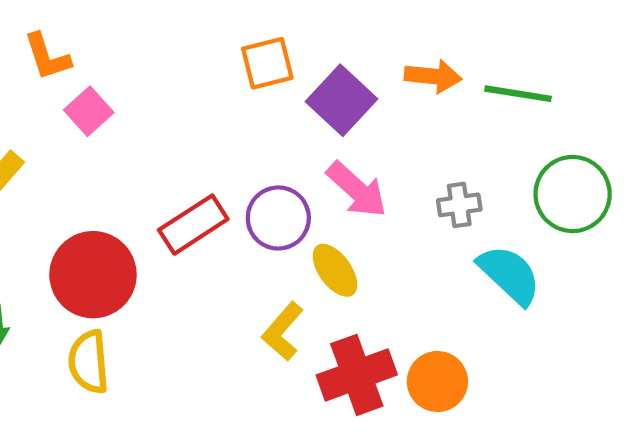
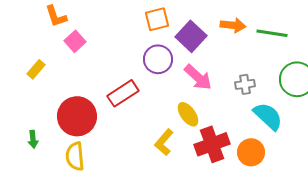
purple circle: (278, 218) -> (158, 59), moved
red cross: (357, 375) -> (212, 144), moved
orange circle: (437, 381) -> (251, 152), moved

